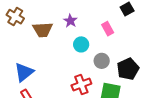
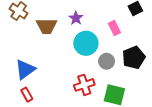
cyan circle: (81, 44) -> (86, 43), size x1.5
black pentagon: (128, 69) -> (134, 57), moved

